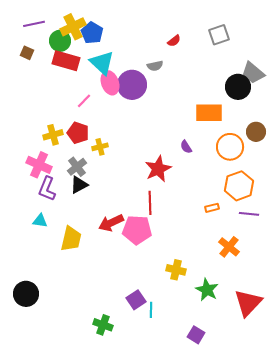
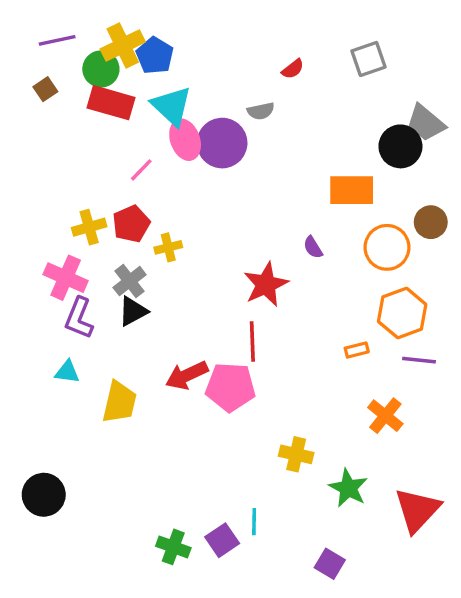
brown square: (27, 53) -> (45, 89), turned 32
red pentagon: (78, 133) -> (131, 224), turned 30
purple square: (136, 300) -> (222, 540), moved

